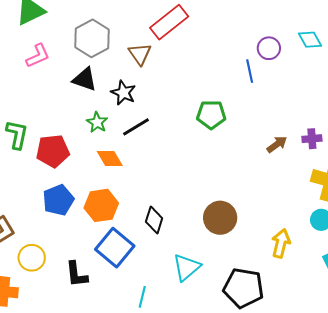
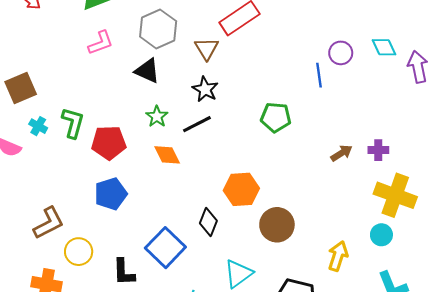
black star: (123, 93) -> (205, 89), moved
orange hexagon: (101, 205) -> (241, 189), moved

